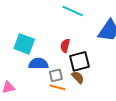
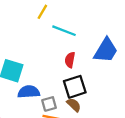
red semicircle: (65, 46) -> (70, 60), moved

